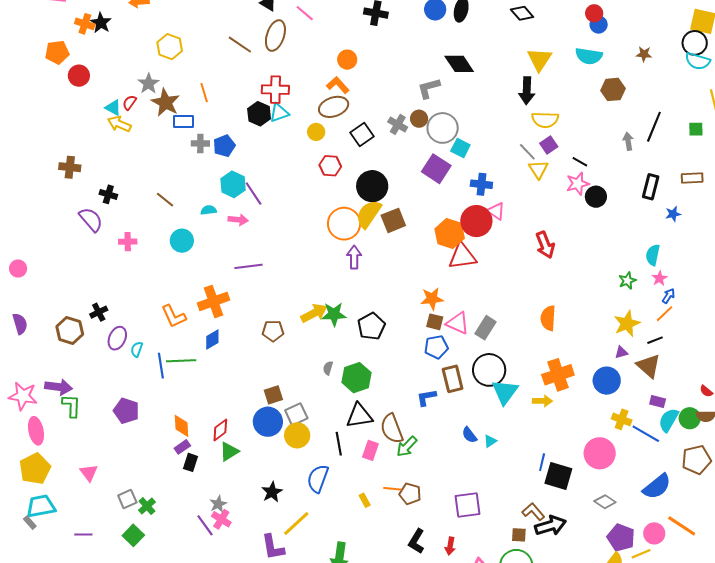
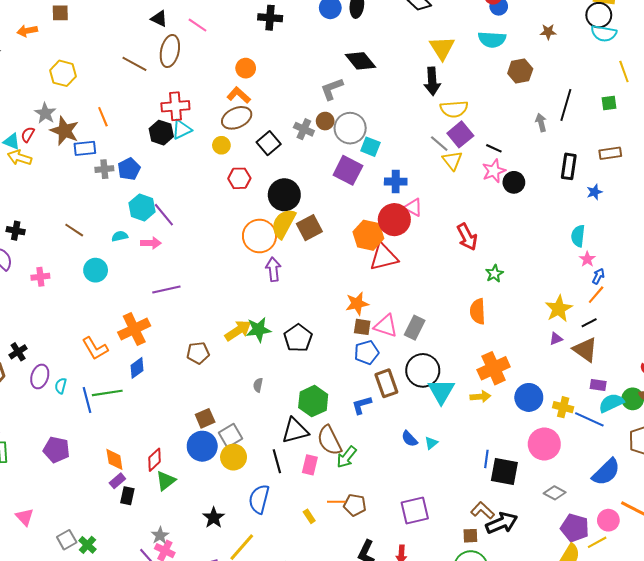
purple square: (549, 145) -> (460, 134), size x1.4
green star: (627, 281) -> (494, 274), moved
green hexagon: (356, 378) -> (313, 401), moved
blue circle: (607, 381) -> (529, 397), moved
cyan semicircle: (669, 420) -> (611, 403), turned 40

